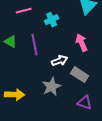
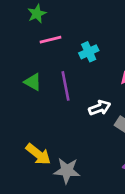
gray star: (52, 87) -> (67, 171), moved, turned 30
yellow arrow: (15, 95) -> (38, 154), turned 36

